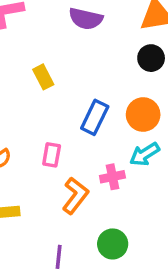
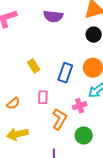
yellow rectangle: (43, 77) -> (34, 66), moved
green circle: (113, 244) -> (84, 135), moved

